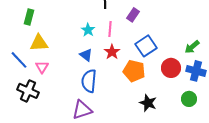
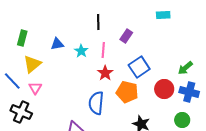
yellow triangle: (39, 43) -> (32, 64), turned -36
blue triangle: (86, 55) -> (57, 44), moved, turned -48
blue semicircle: (89, 81) -> (96, 103), moved

